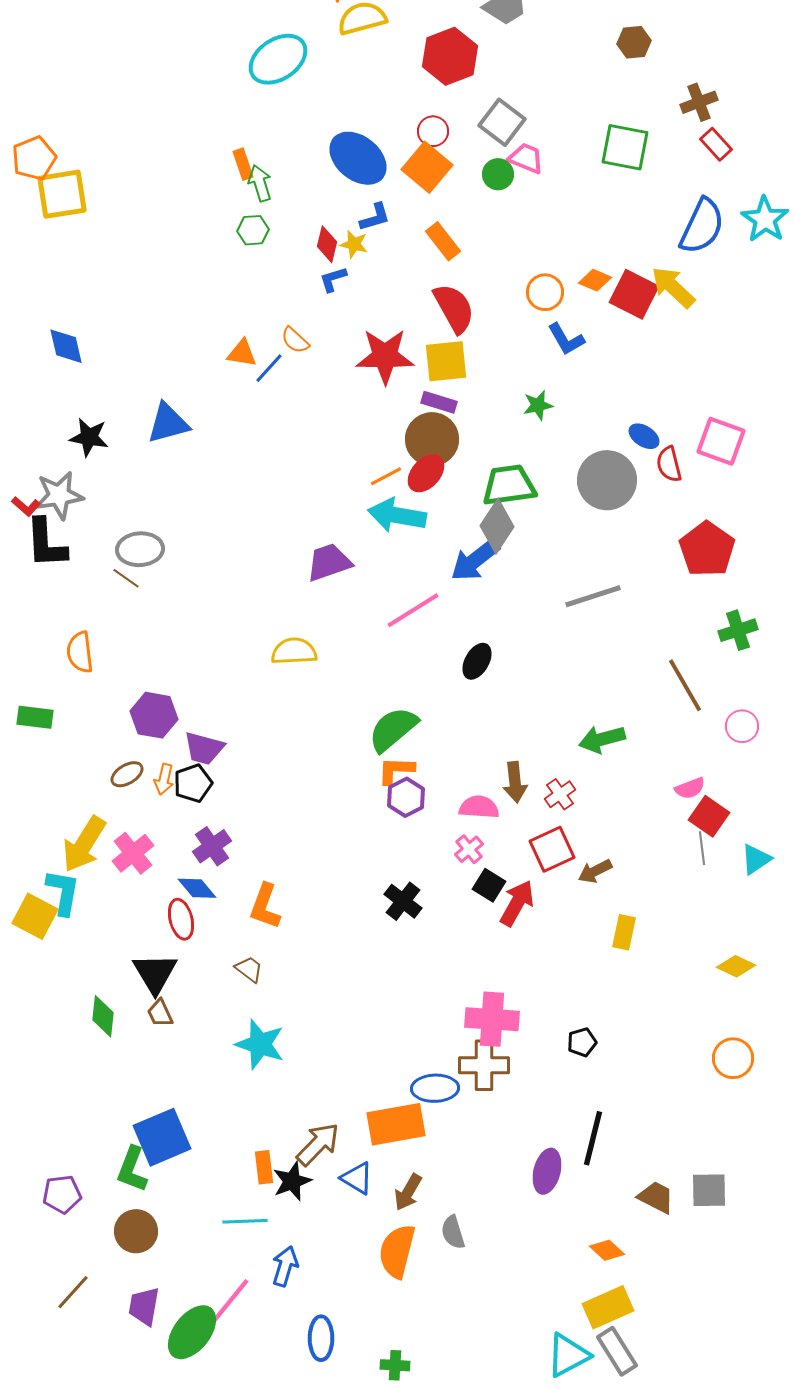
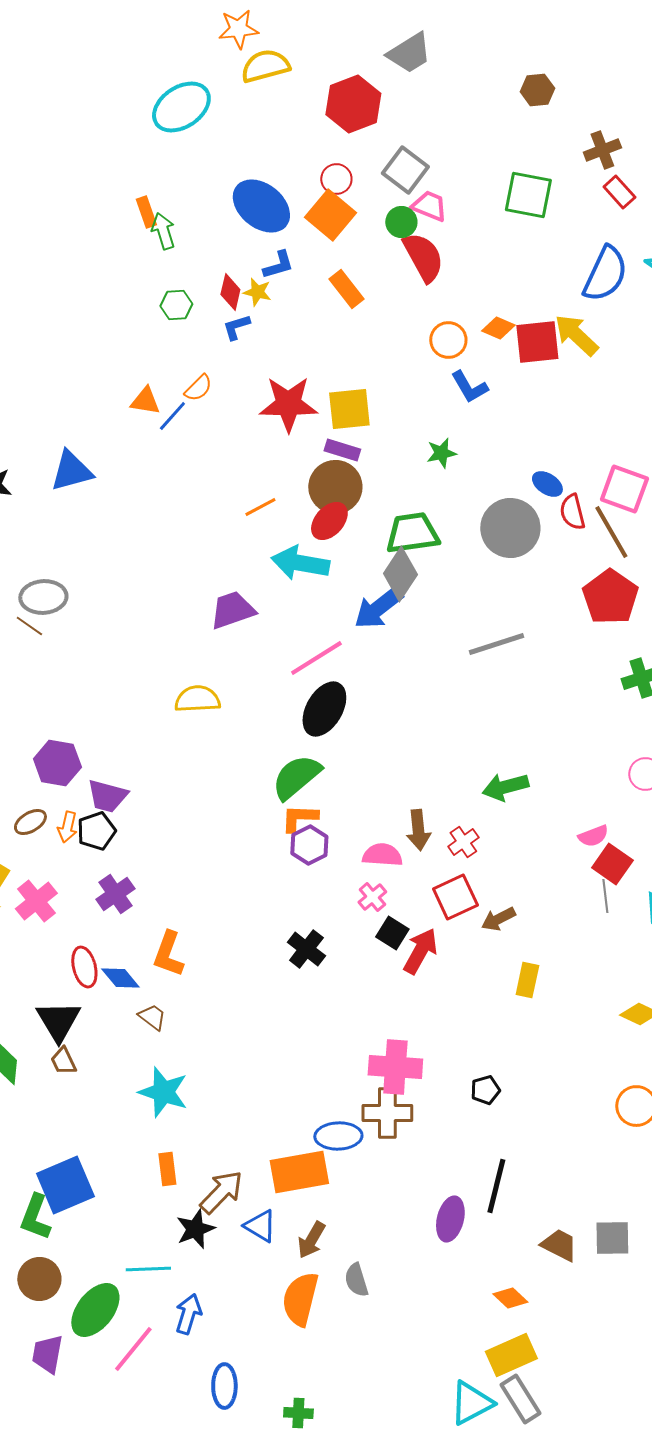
green hexagon: (253, 230) -> (176, 305), moved
red square: (634, 294) -> (537, 342), turned -33
red semicircle: (454, 308) -> (423, 257), moved
orange semicircle: (295, 340) -> (198, 388), turned -88
orange line: (386, 476) -> (260, 507), moved
black ellipse: (477, 661) -> (324, 709), moved, size x1.5
brown line: (685, 685) -> (611, 532), moved
blue diamond: (197, 888) -> (120, 978), moved
orange rectangle: (264, 1167) -> (167, 1169), moved
green ellipse: (192, 1332) -> (95, 1310), moved

